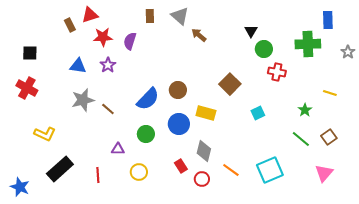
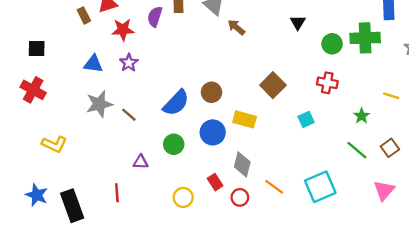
purple semicircle: (130, 41) -> (155, 17), moved
green circle: (264, 49) -> (332, 44), moved
red cross: (277, 72) -> (327, 83), moved
black rectangle: (60, 169) -> (72, 206), moved, turned -68
yellow circle: (139, 172) -> (183, 197), moved
blue star: (20, 187) -> (37, 195), moved

